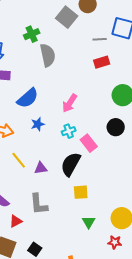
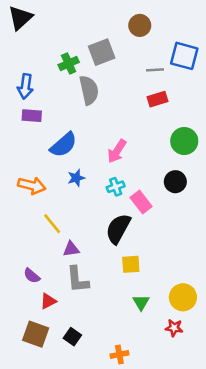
gray square: (67, 17) -> (102, 52), moved, turned 30
purple triangle: (41, 168) -> (71, 249), moved

